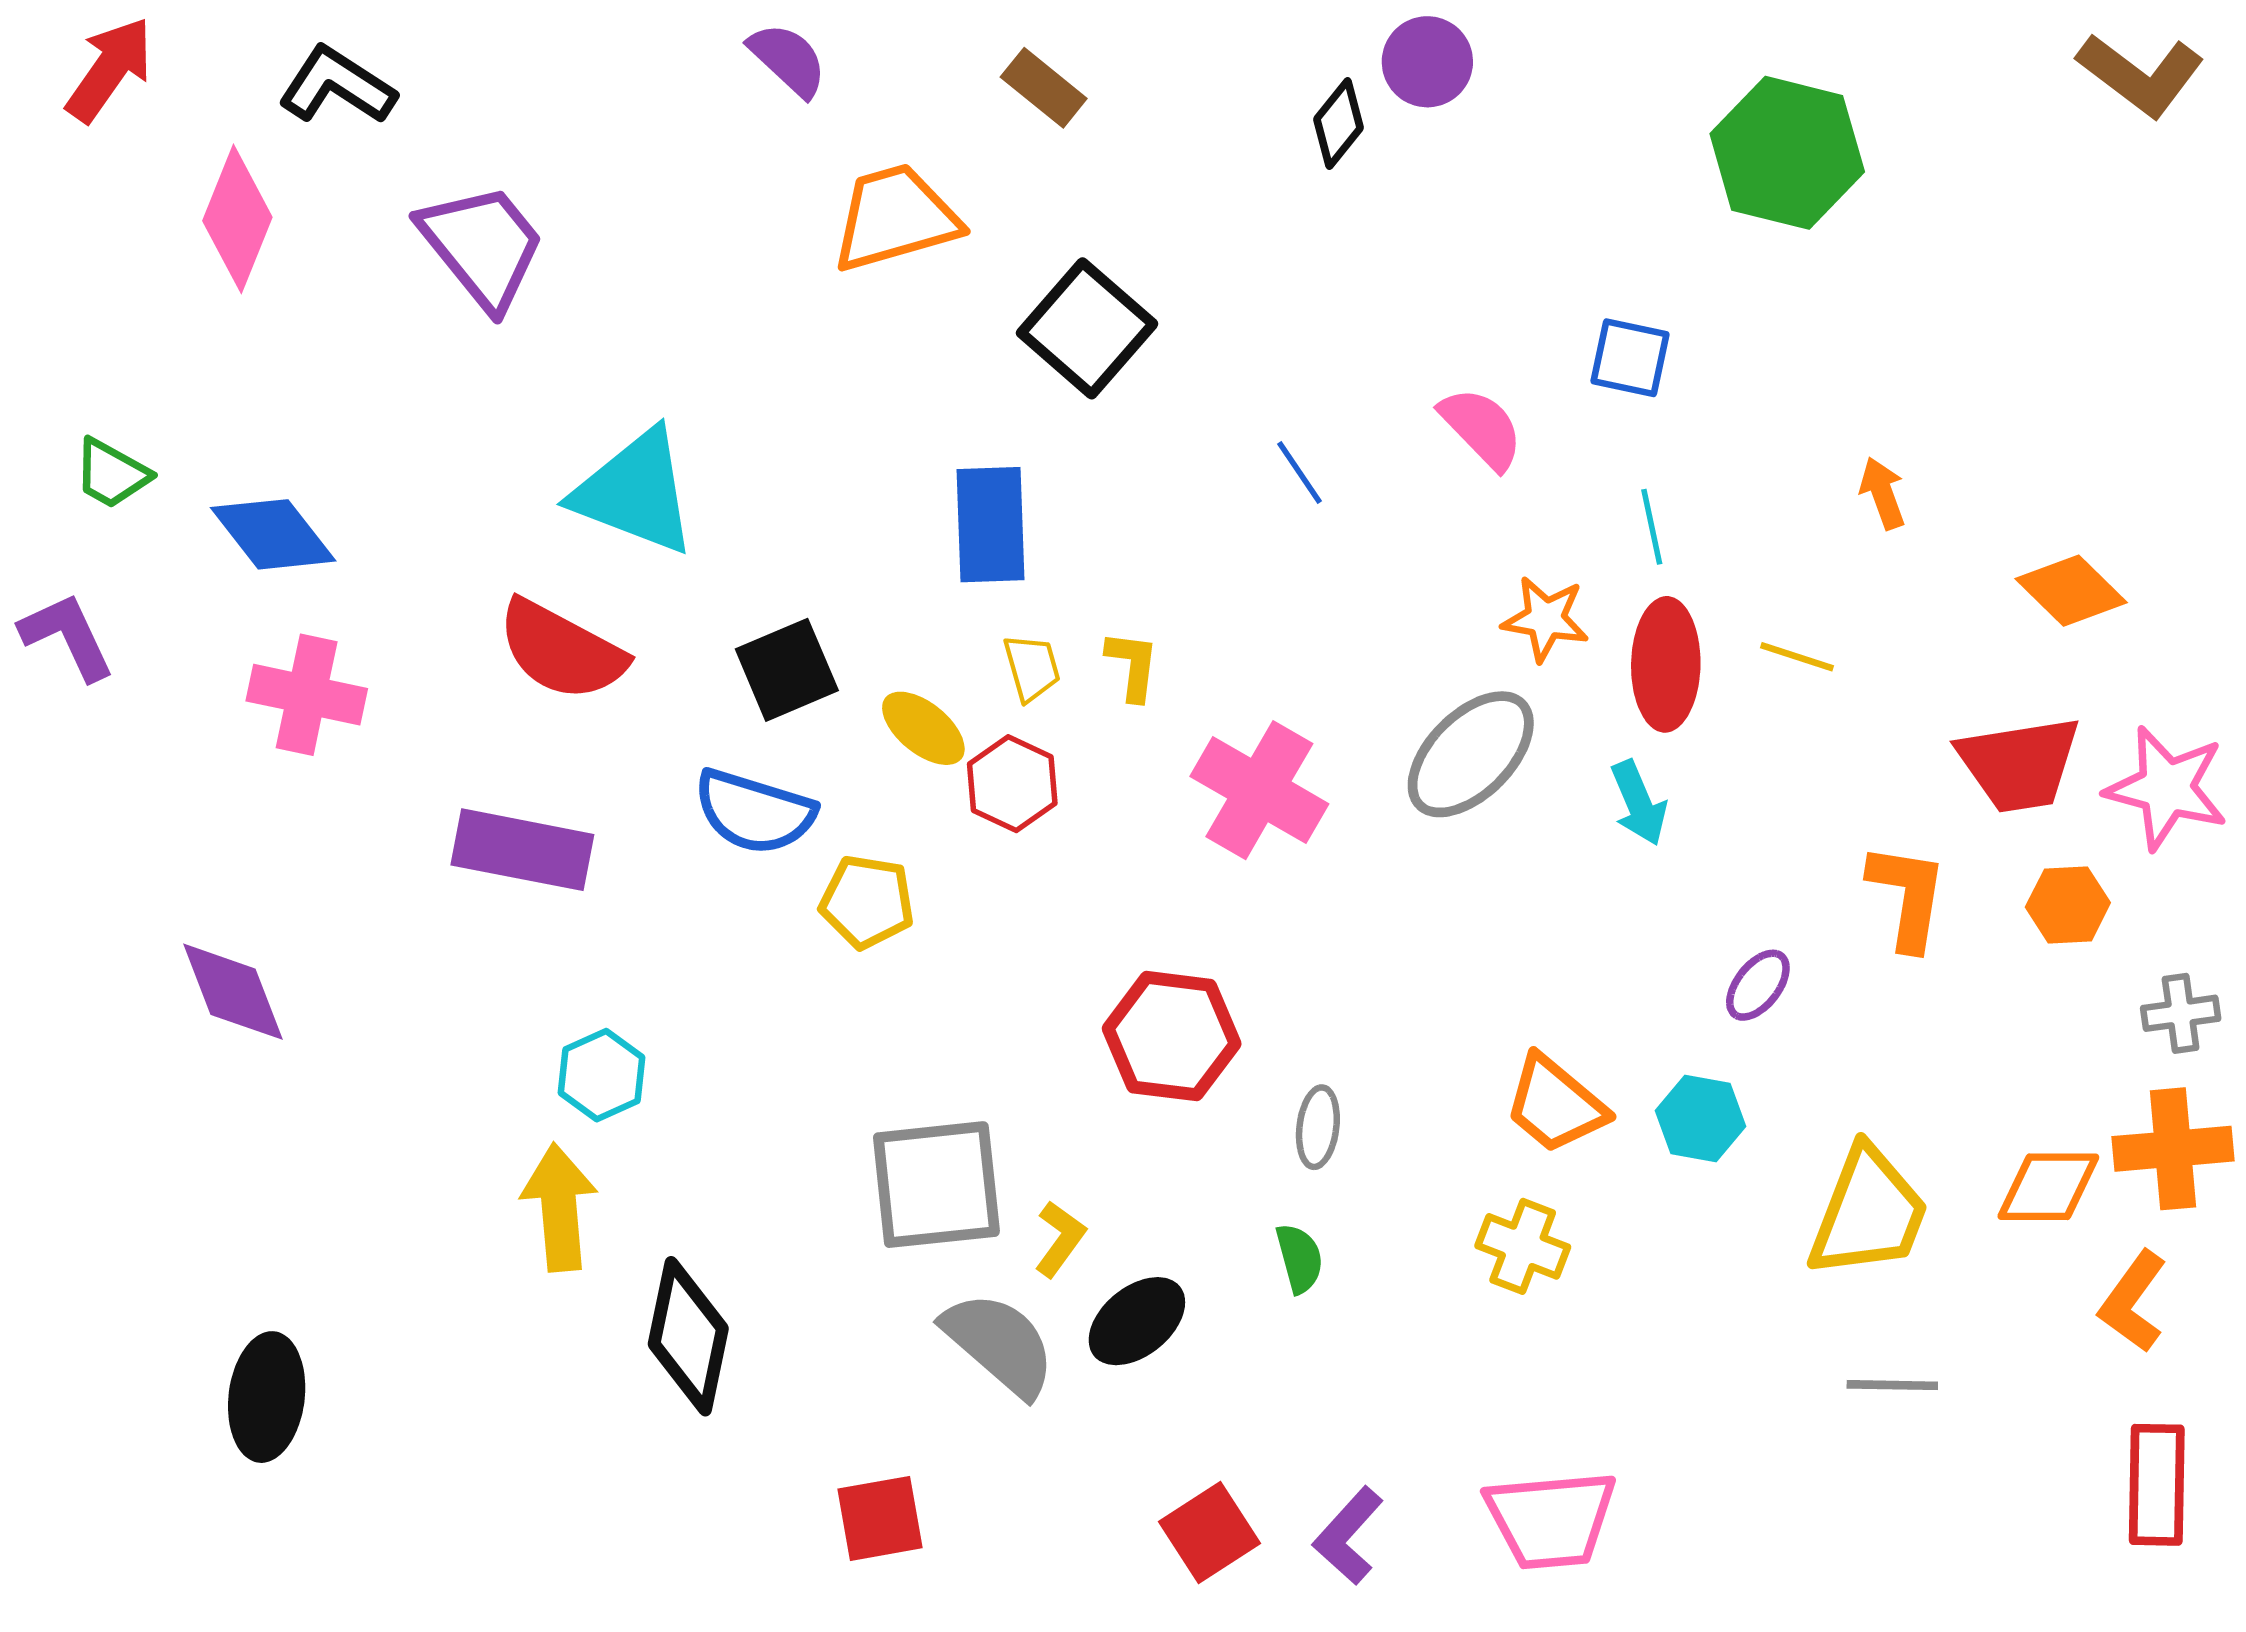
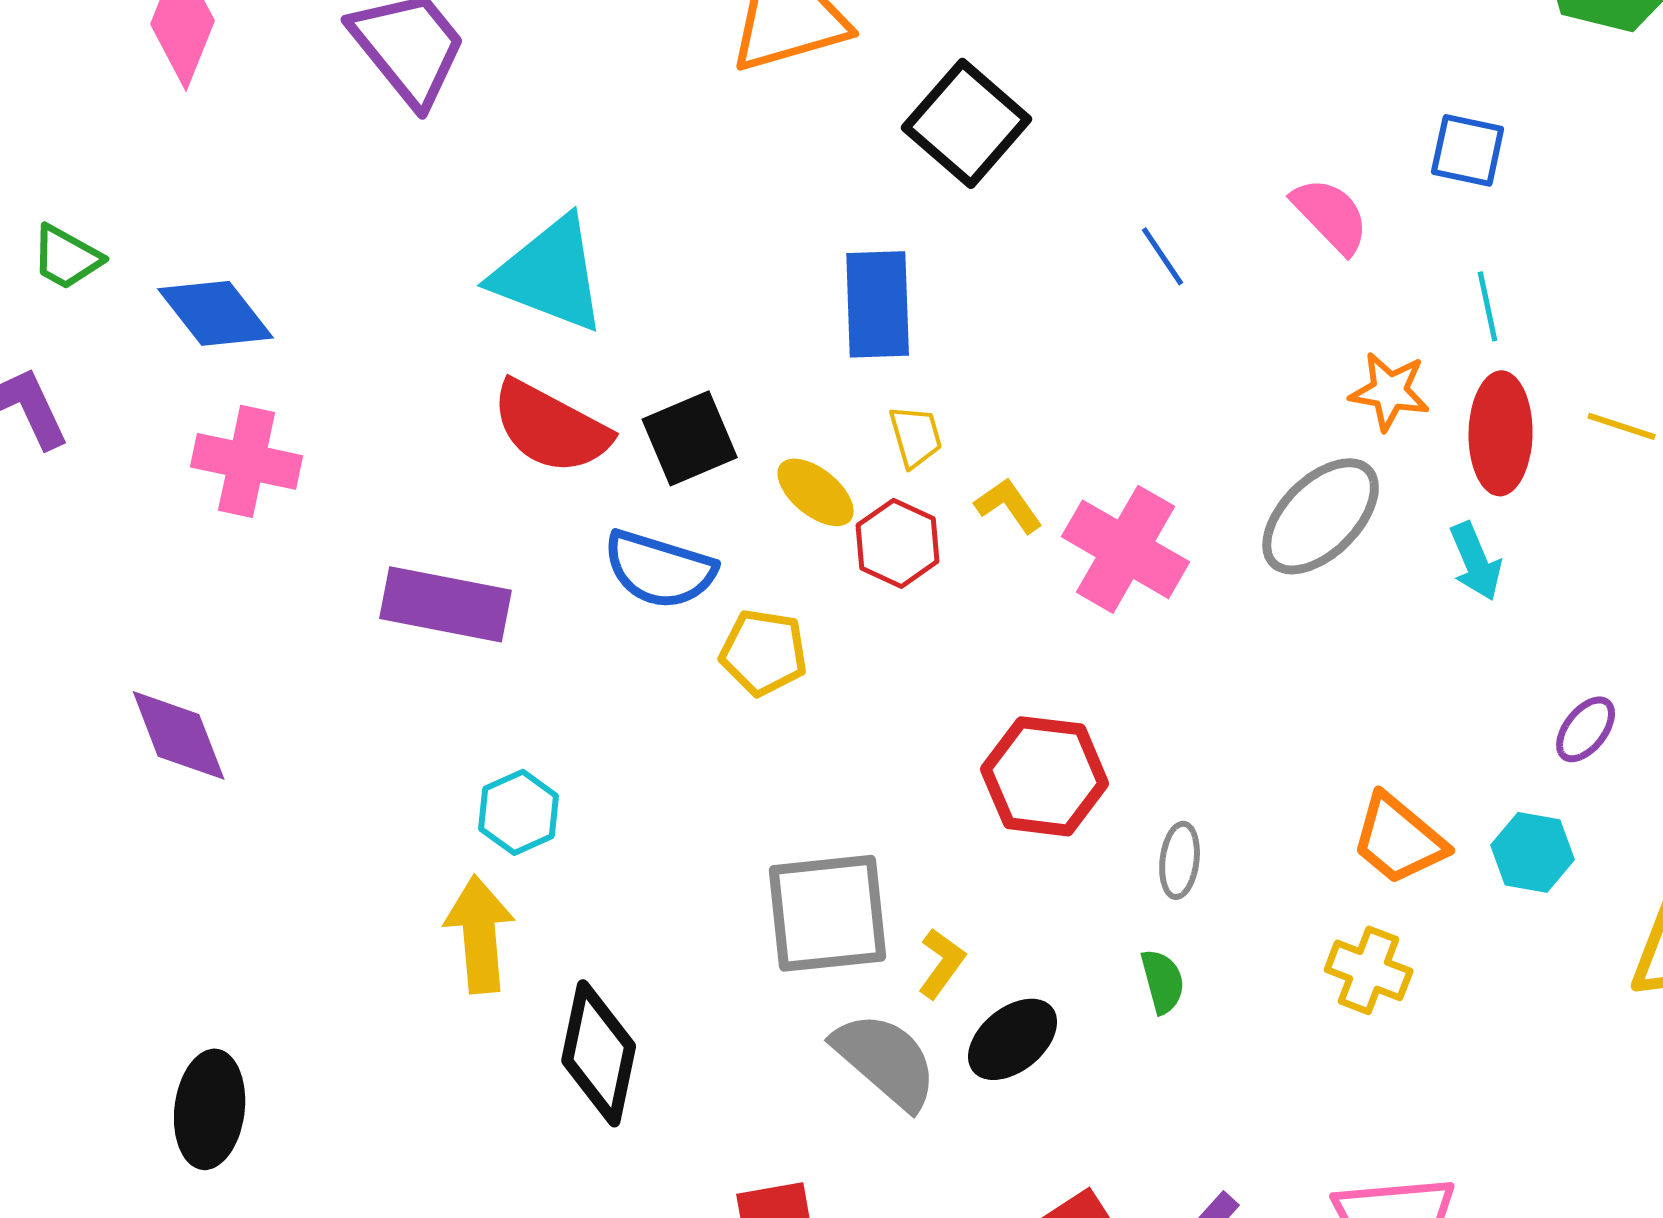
red semicircle: (561, 650) -> (551, 427), moved
yellow L-shape: (1133, 665) -> (1009, 505), moved, turned -42

